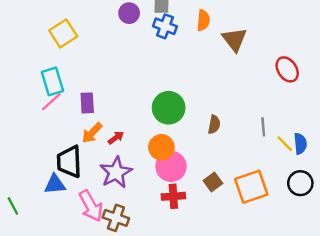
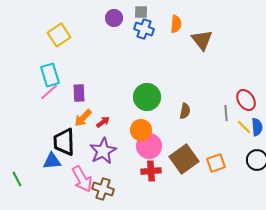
red ellipse: (287, 69) -> (246, 100), moved
brown square: (213, 182) -> (184, 159), size x1.8
orange square: (251, 187) -> (216, 163), size x0.7

